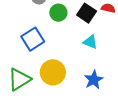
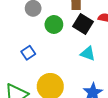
blue square: (33, 39) -> (28, 53), size x0.6

